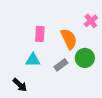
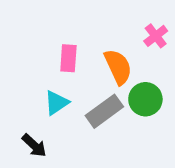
cyan triangle: (33, 60) -> (56, 103), turned -35
gray rectangle: (61, 65) -> (104, 111), size x1.5

